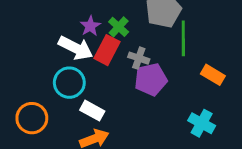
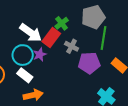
purple star: (90, 26) -> (40, 55), moved
purple pentagon: (151, 79) -> (89, 63), moved
white rectangle: (92, 111) -> (25, 75), moved

